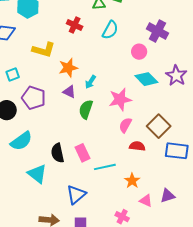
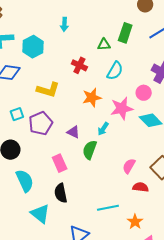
orange star: (68, 68) -> (92, 98), moved
cyan arrow: (91, 82) -> (103, 129), moved
purple pentagon: (34, 98) -> (41, 123), moved, turned 30
pink star: (120, 99) -> (122, 108), moved
cyan semicircle: (21, 141) -> (25, 181), turned -80
pink rectangle: (83, 153) -> (60, 163), moved

